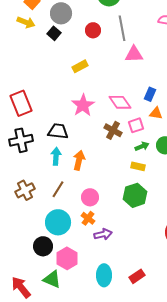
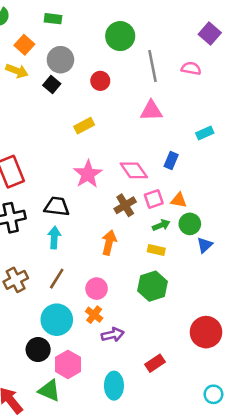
gray line: (122, 28) -> (153, 66), moved
orange triangle: (156, 113) -> (179, 200), moved
brown cross: (113, 130) -> (125, 205), turned 30
orange arrow: (79, 160) -> (109, 243), moved
red rectangle: (137, 276) -> (155, 363), moved

